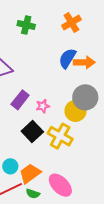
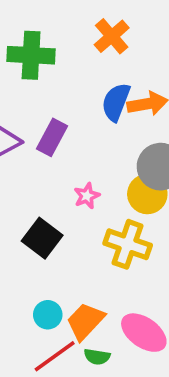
green cross: (26, 25) -> (31, 55), size x1.4
purple rectangle: (20, 100) -> (52, 137), moved
black square: (32, 132) -> (42, 238), moved

